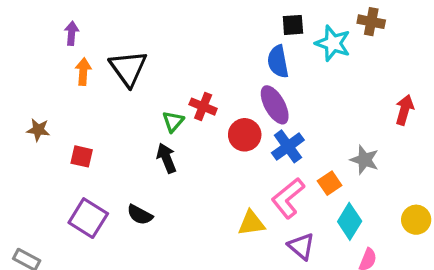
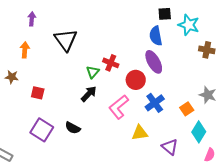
brown cross: (371, 22) -> (207, 50), moved
orange arrow: (83, 72) -> (25, 50), moved
blue cross: (288, 146) -> (155, 103), moved
black arrow: (166, 158) -> (89, 94), turned 66
pink L-shape: (288, 198) -> (119, 107), moved

